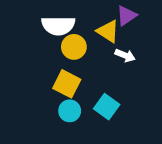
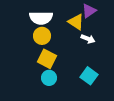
yellow circle: (74, 47) -> (42, 36), moved
cyan square: (107, 107) -> (89, 76), moved

